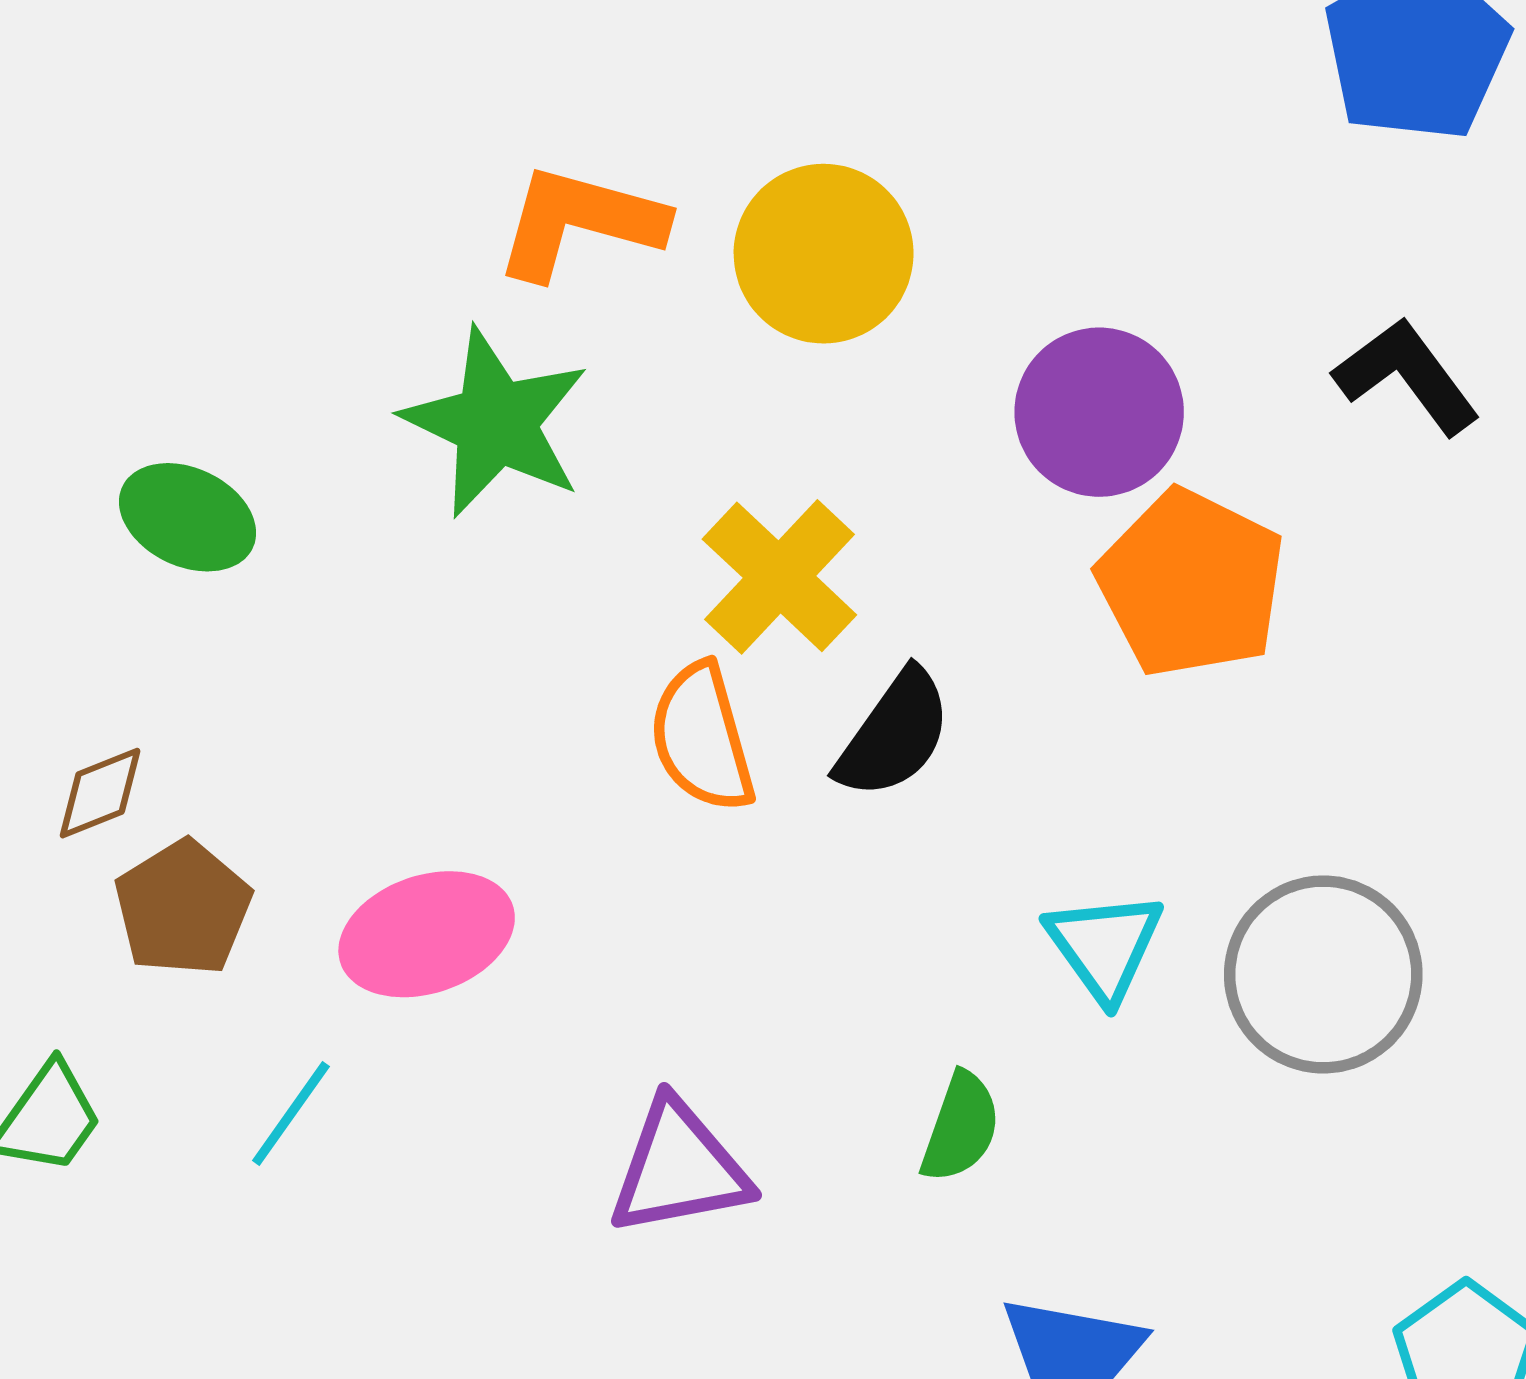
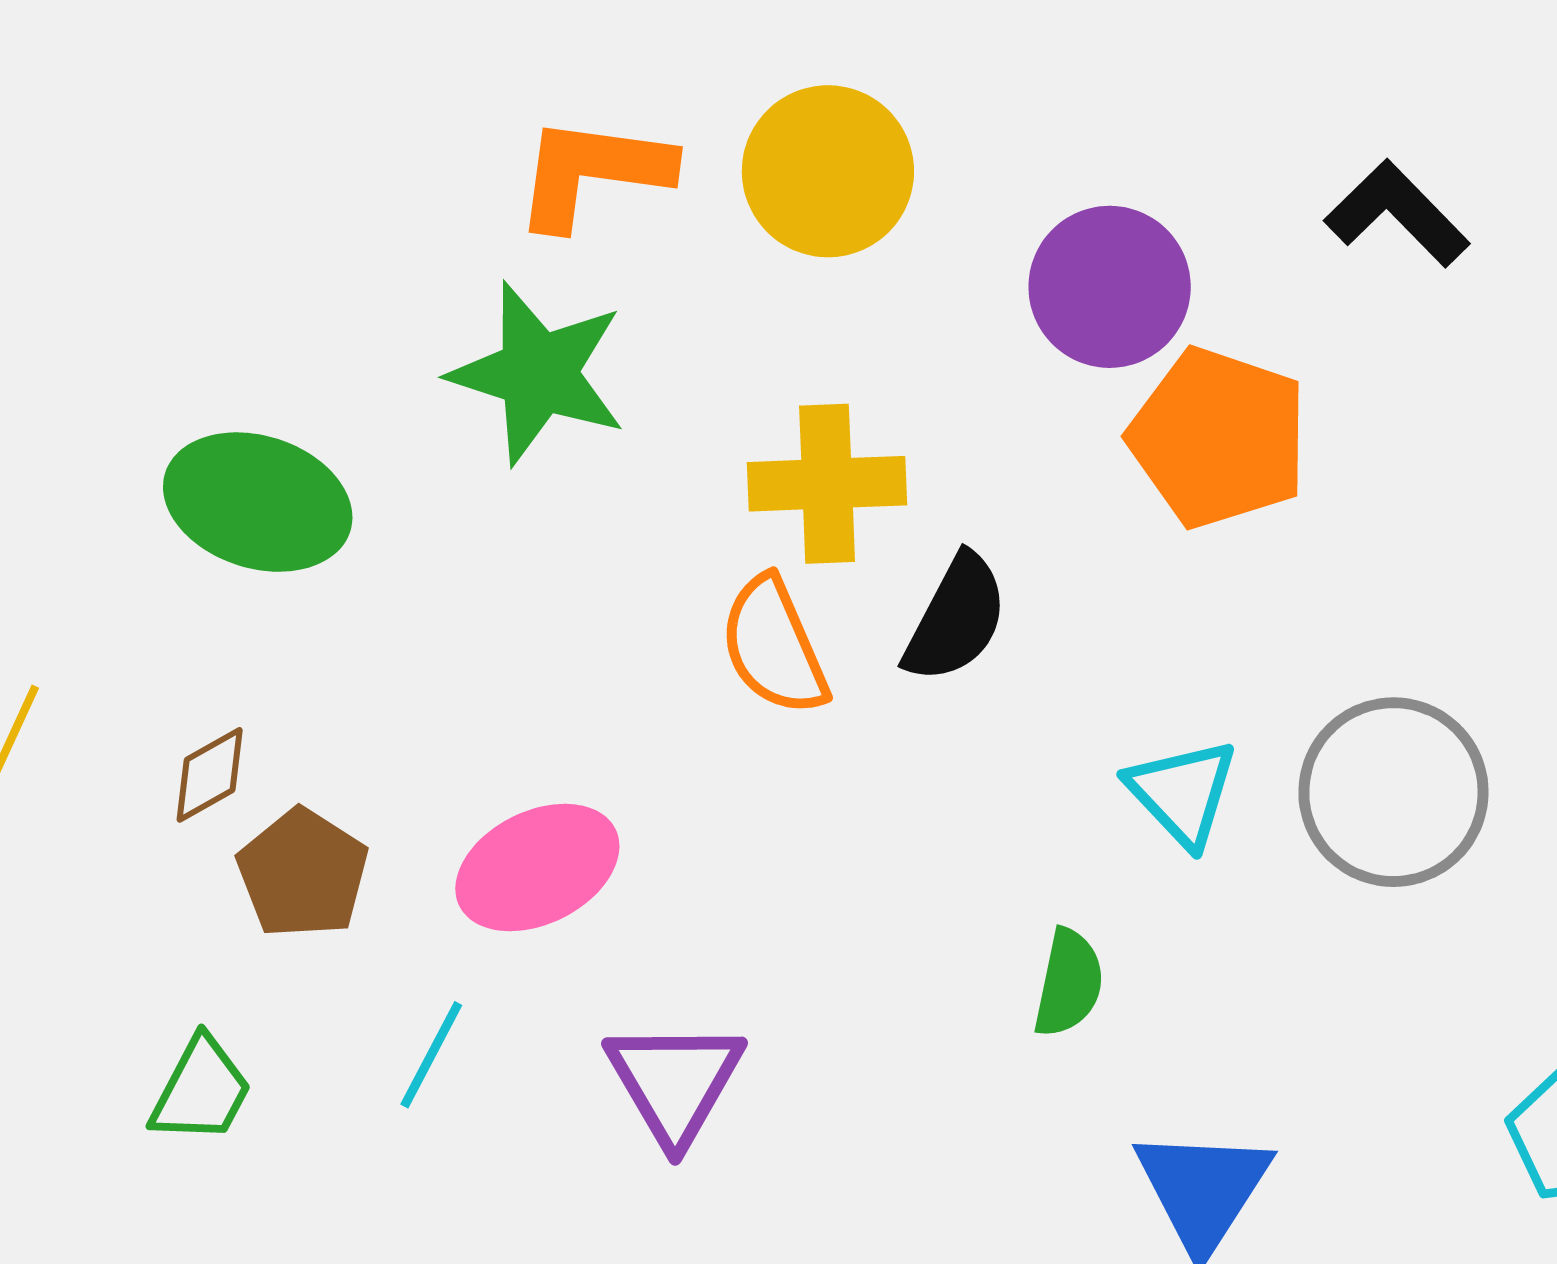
green ellipse: (188, 517) -> (258, 502), size x1.4
yellow cross: (779, 577) -> (827, 484), turned -38
purple triangle: (679, 1168) -> (675, 1082), moved, turned -42

